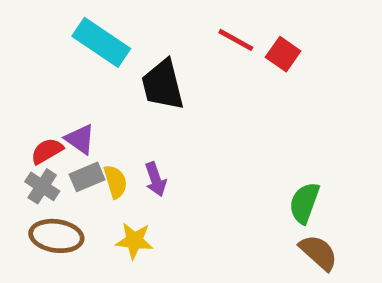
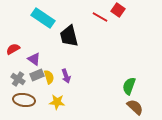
red square: (283, 54) -> (118, 10), moved
red semicircle: (47, 151) -> (13, 49), moved

